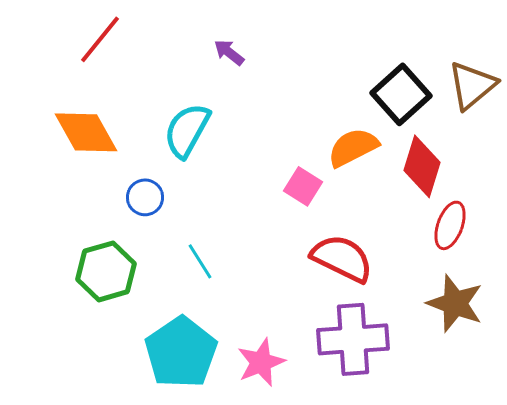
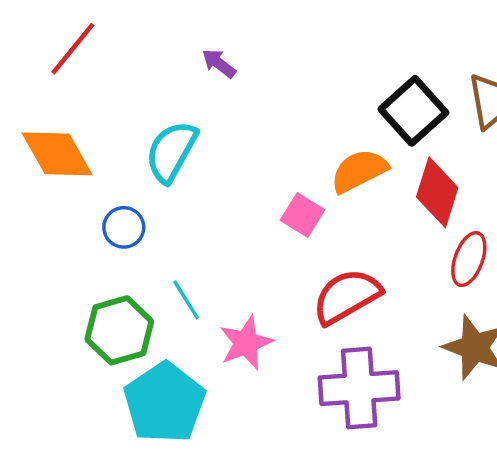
red semicircle: (342, 258) -> (347, 296), turned -56
green hexagon: (106, 271) -> (119, 330), moved
pink star: (261, 362) -> (246, 343), moved

